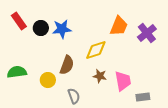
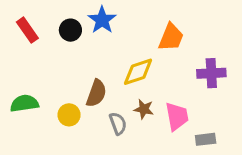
black circle: (41, 28) -> (70, 30), moved
blue star: (62, 29) -> (102, 20), moved, turned -30
purple cross: (147, 33) -> (211, 73), moved, turned 36
gray semicircle: (74, 96) -> (118, 124), moved

